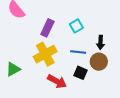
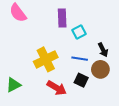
purple rectangle: (47, 28) -> (62, 18), moved, turned -30
black arrow: (101, 42) -> (103, 50), turned -32
green triangle: (13, 69) -> (14, 85), moved

